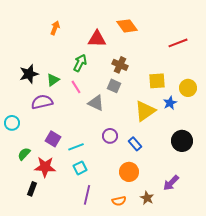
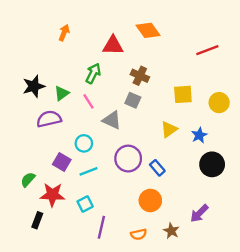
blue star: (170, 103) -> (199, 135), moved
yellow triangle: (145, 111) -> (169, 129), size x0.7
cyan circle: (12, 123) -> (84, 143), moved
purple circle: (110, 136) -> (128, 159), size x1.5
cyan square: (80, 168) -> (85, 204), moved

